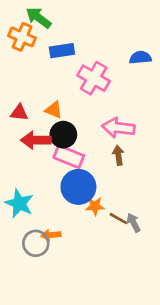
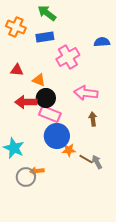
green arrow: (39, 18) -> (47, 13), moved
pink cross: (94, 78) -> (68, 57), turned 30
red triangle: (19, 113) -> (17, 70), moved
brown arrow: (118, 155) -> (93, 119), moved

